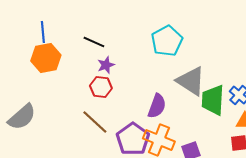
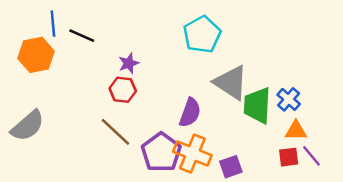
black line: (94, 42) -> (82, 36), moved
orange hexagon: (46, 58) -> (36, 55), moved

